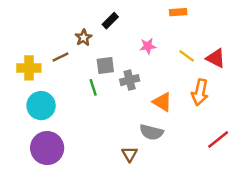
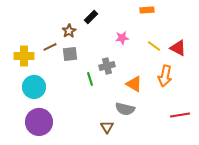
gray square: (105, 66) -> (70, 54), moved
green line: (93, 87) -> (90, 79), moved
red line: (218, 140) -> (180, 115), turned 30

